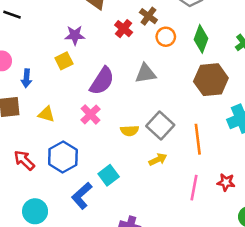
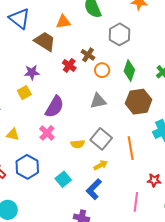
gray triangle: (145, 73) -> (98, 101), moved
pink line: (194, 188) -> (136, 202), moved
blue L-shape: (82, 196) -> (94, 189), moved

